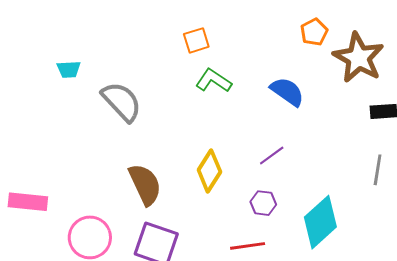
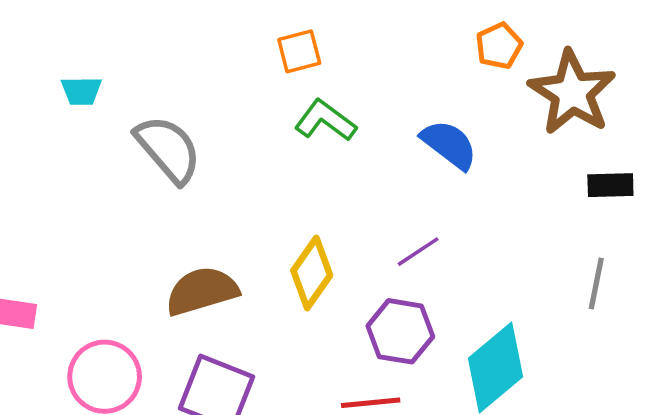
brown semicircle: (145, 184) -> (202, 291), turned -84
purple hexagon: (263, 203) -> (400, 331), size x1.5

